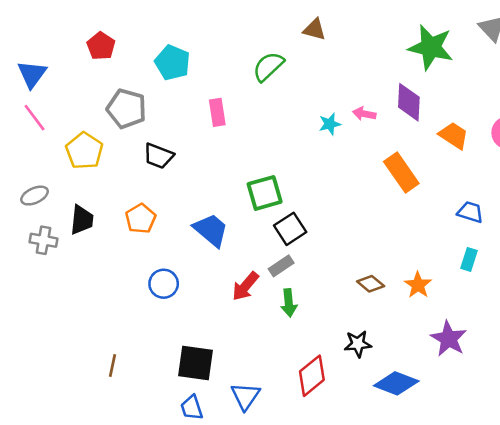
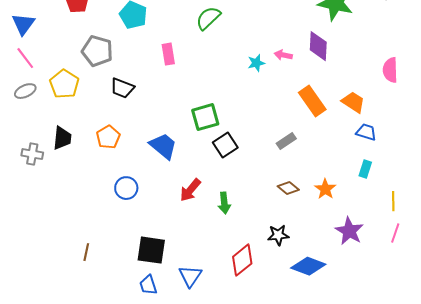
orange trapezoid: (454, 135) -> (353, 102), moved
gray ellipse: (35, 196) -> (25, 91), moved
gray rectangle: (281, 266) -> (286, 141), moved

